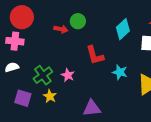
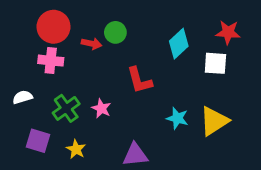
red circle: (22, 17) -> (54, 27), moved
pink cross: (15, 41) -> (51, 61), moved
cyan star: (120, 72) -> (177, 118), moved
yellow star: (50, 96) -> (76, 149), moved

